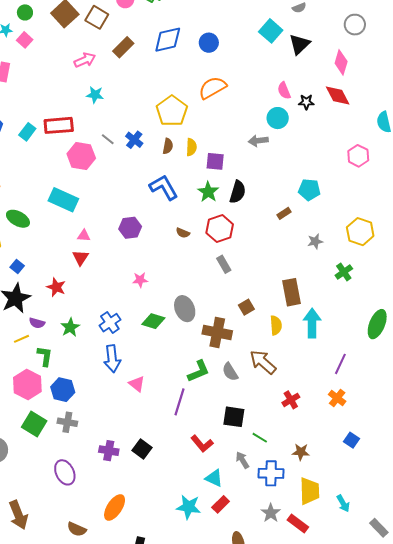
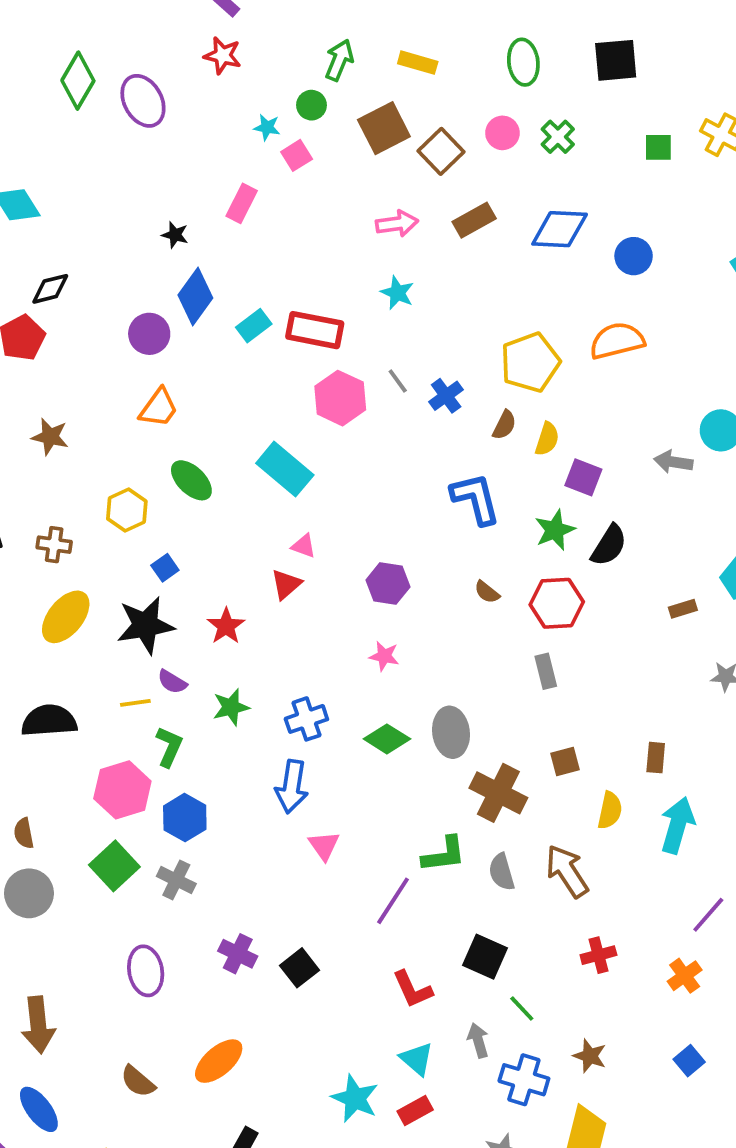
purple hexagon: (130, 228) -> (388, 584), moved
brown rectangle: (291, 292) -> (656, 758), size x0.6

